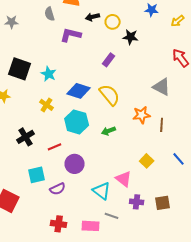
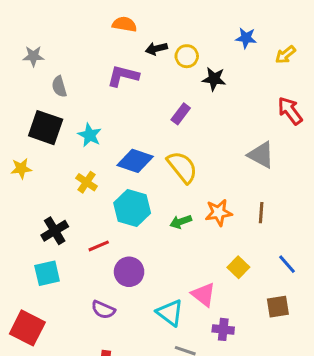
gray semicircle: (50, 14) -> (59, 87), moved
orange star: (142, 115) -> (219, 213), moved
cyan square: (37, 175) -> (47, 273), moved
purple semicircle: (58, 189) -> (103, 310), turned 49
brown square: (163, 203) -> (278, 307), moved

